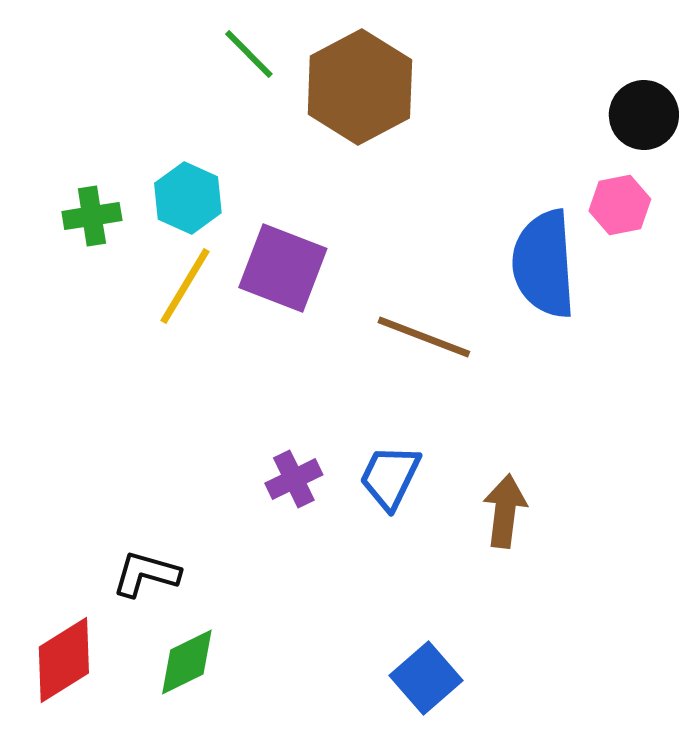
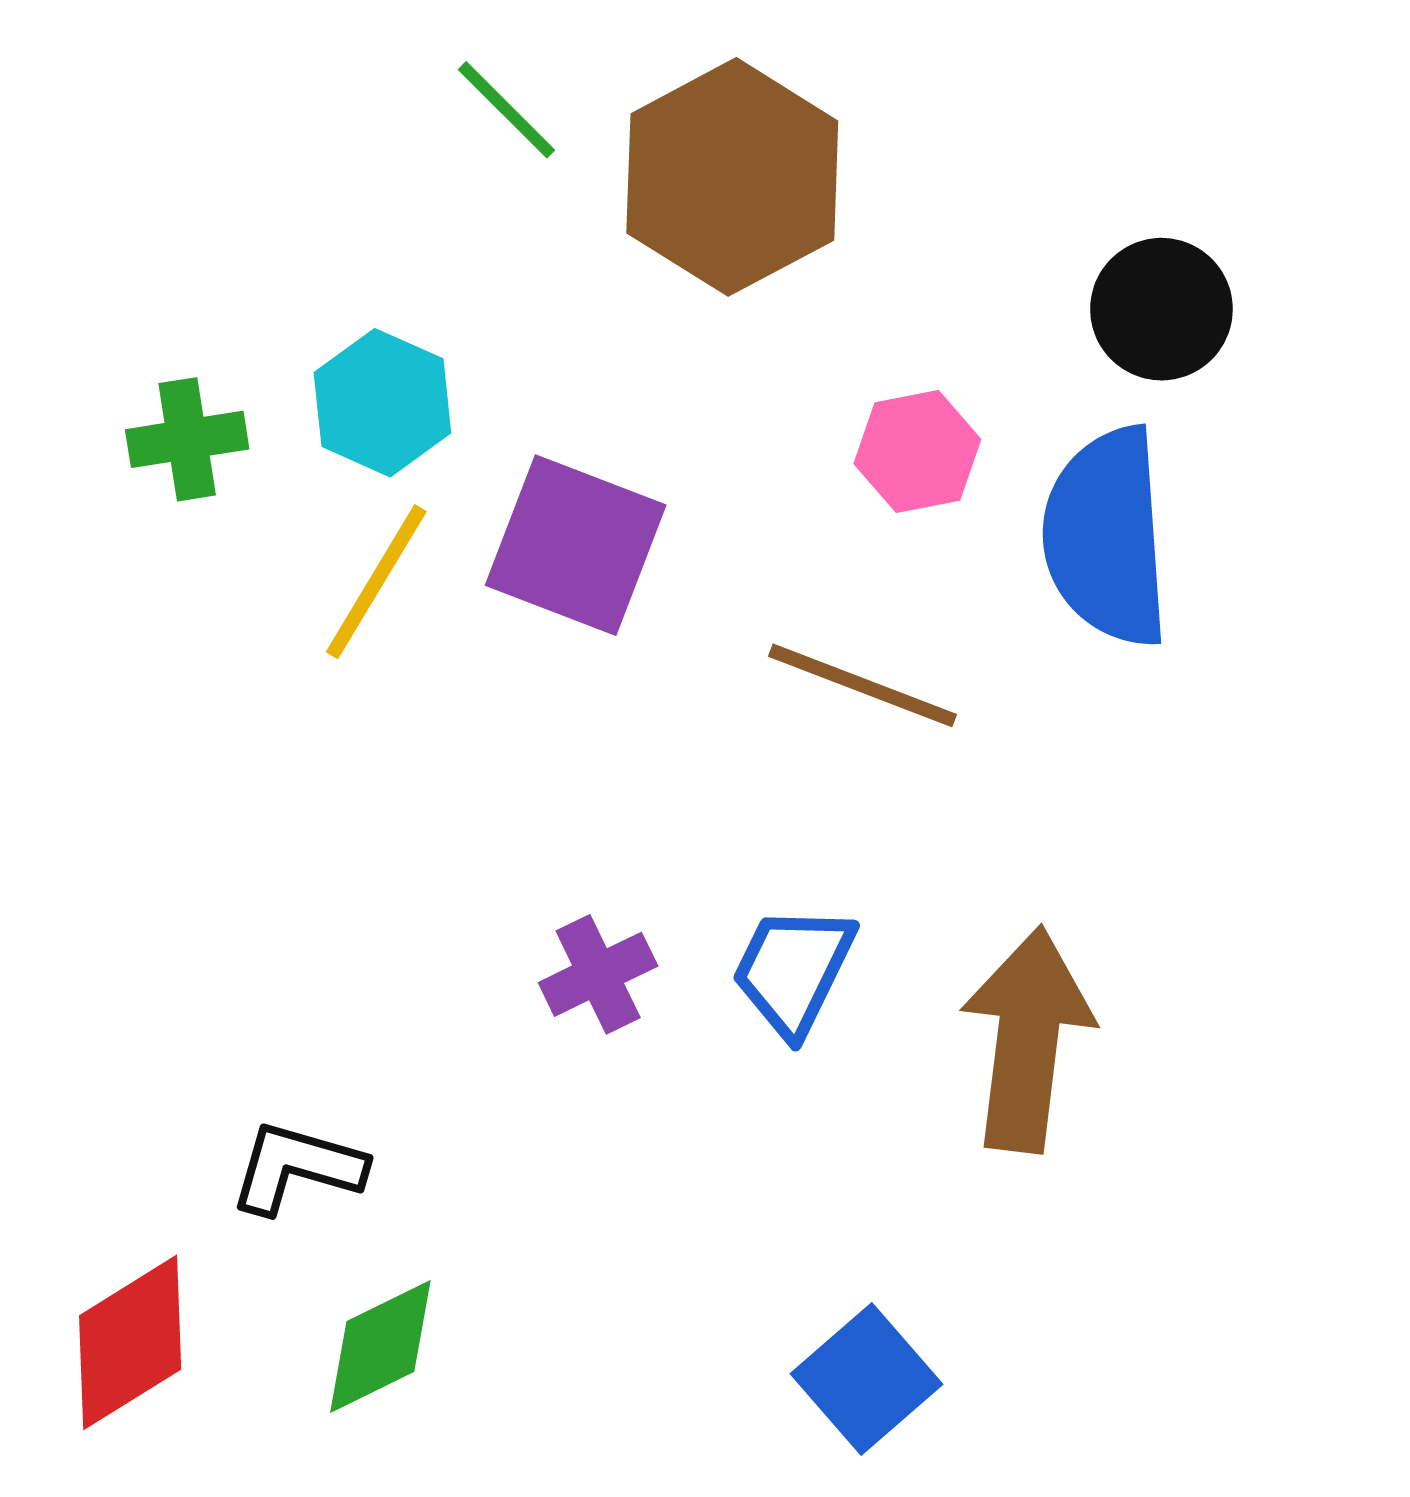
black circle: (644, 115) -> (1161, 309), moved
pink hexagon: (620, 205) -> (917, 452), moved
brown arrow: (505, 511) -> (1027, 1039), size x1.5

